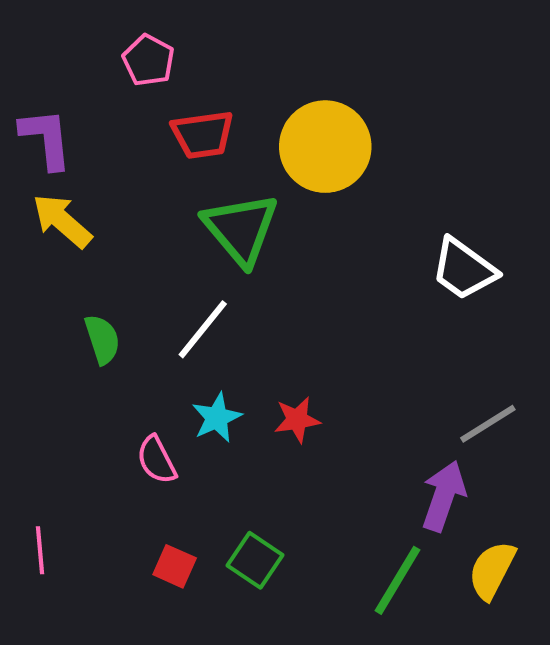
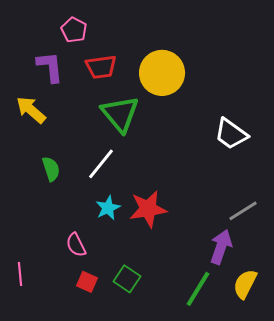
purple L-shape: (46, 139) -> (50, 67), moved
red star: (297, 420) -> (148, 209), size x1.6
pink semicircle: (157, 460) -> (76, 245), moved

